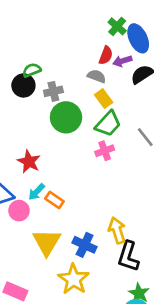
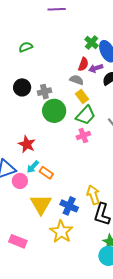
green semicircle: (32, 70) -> (26, 47), moved

